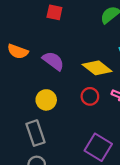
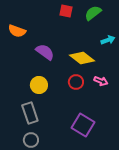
red square: (54, 12) -> (66, 11), moved
orange semicircle: (18, 51) -> (17, 31), moved

